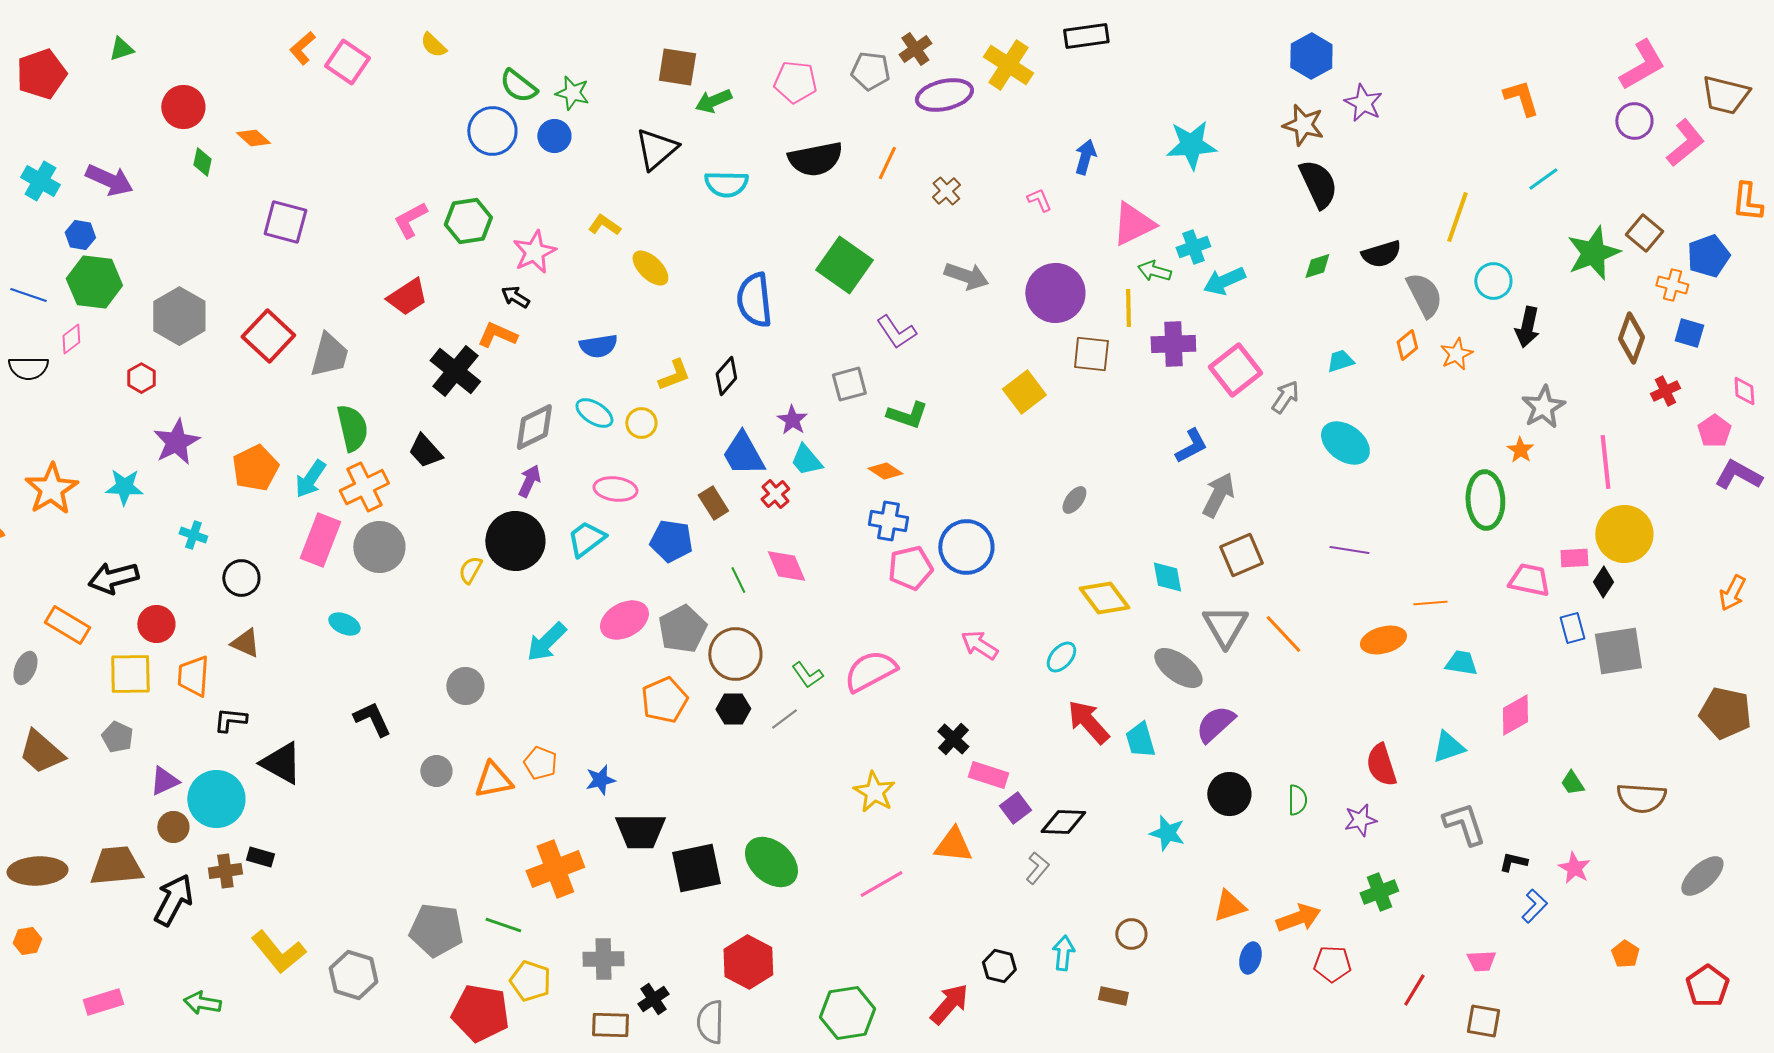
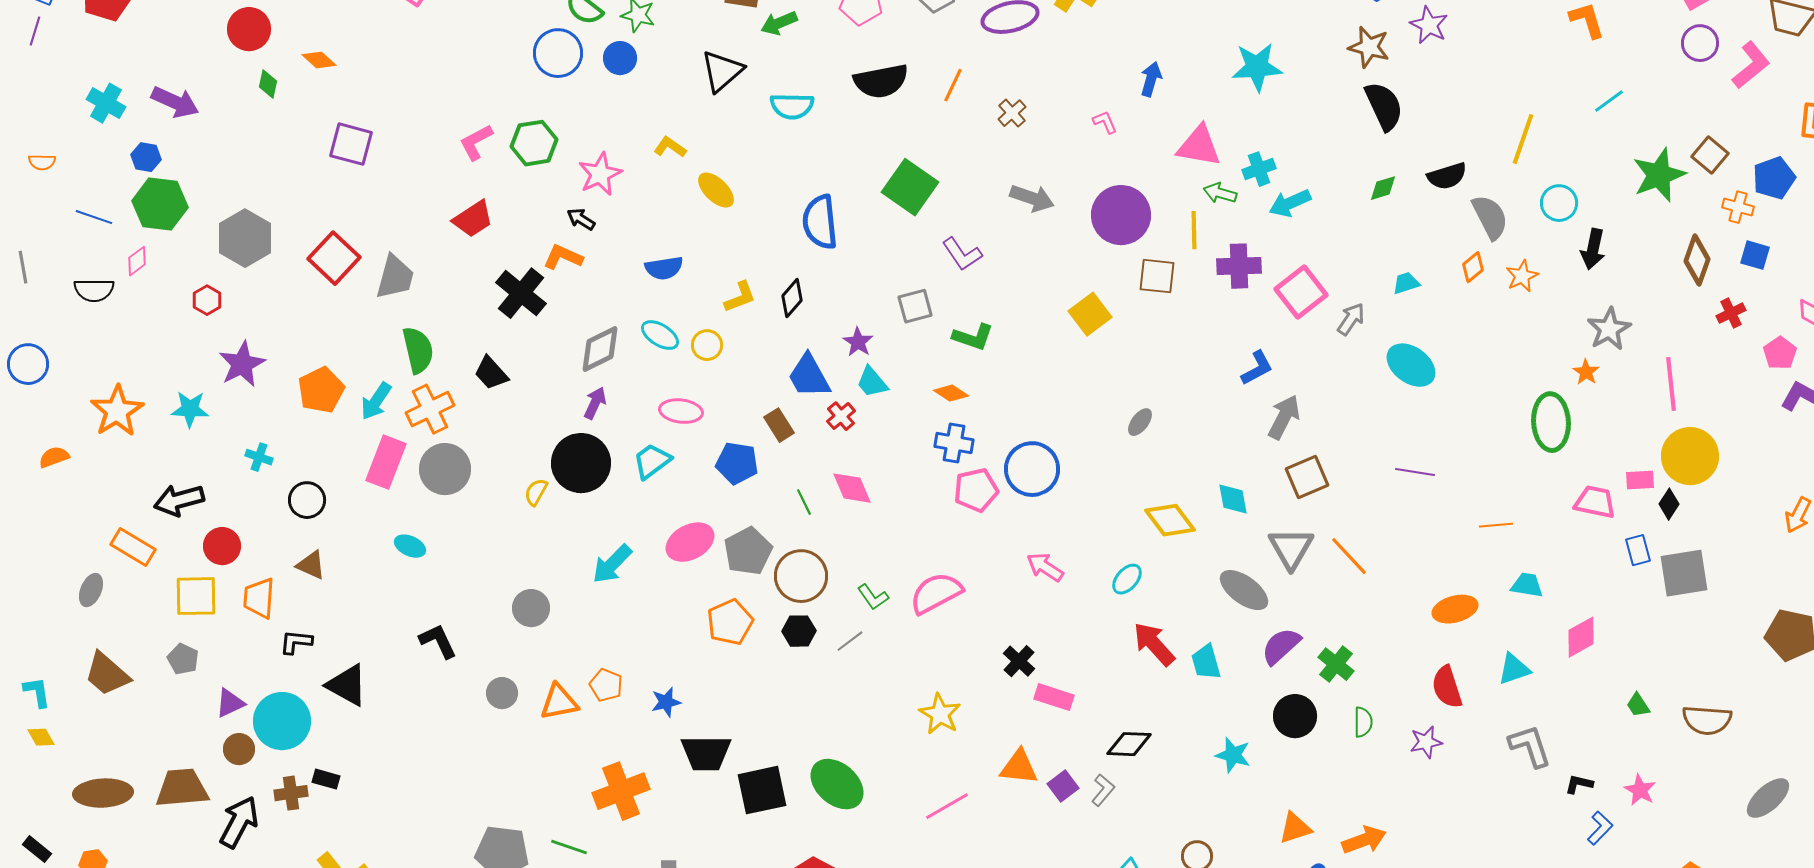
pink triangle: (1133, 224) -> (1199, 146), turned 36
orange ellipse: (1383, 640) -> (1455, 609), moved
purple square: (1015, 808) -> (1063, 786), moved
green cross: (1379, 892) -> (1336, 664), moved, turned -30

